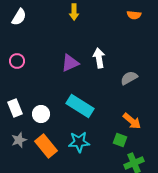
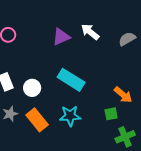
white arrow: (99, 58) -> (90, 32), turned -42
gray semicircle: (129, 78) -> (127, 39), moved
green square: (120, 140) -> (111, 114), turned -32

